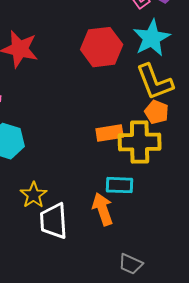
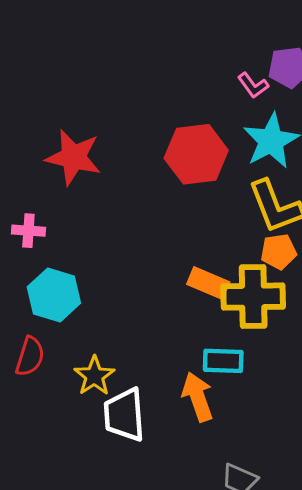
orange pentagon: (157, 112) -> (279, 252), turned -30
orange rectangle: (110, 133) -> (208, 283), turned 32

